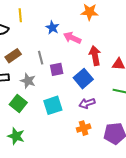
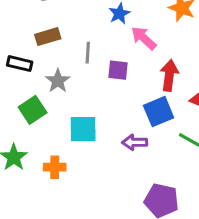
purple square: (57, 69) -> (118, 70), moved
blue square: (83, 79) -> (159, 112), moved
orange cross: (84, 128) -> (55, 167), moved

